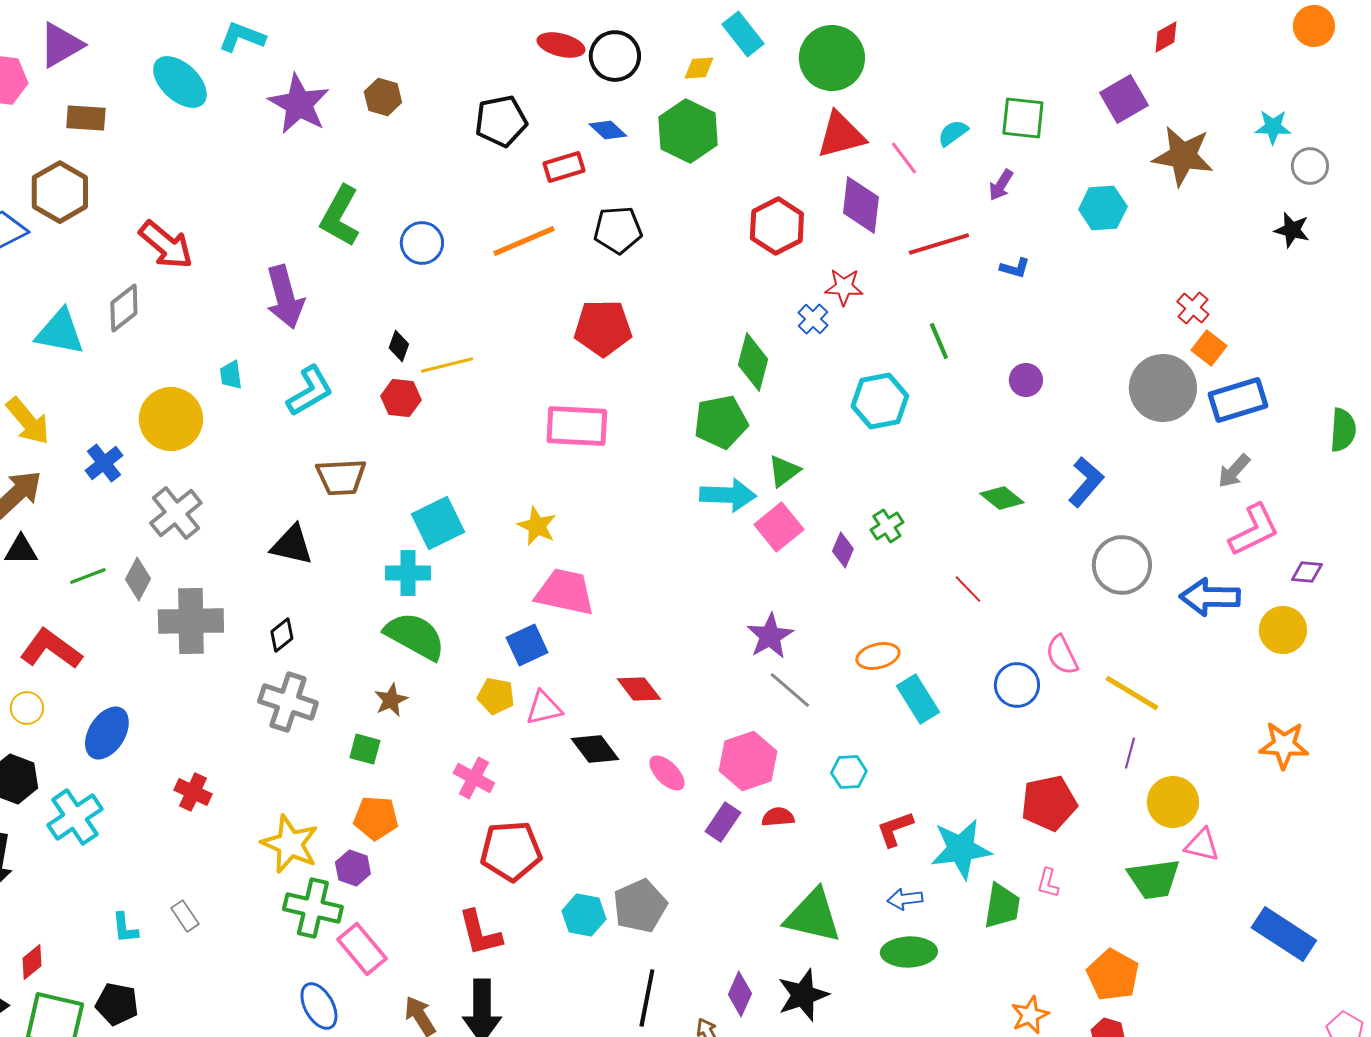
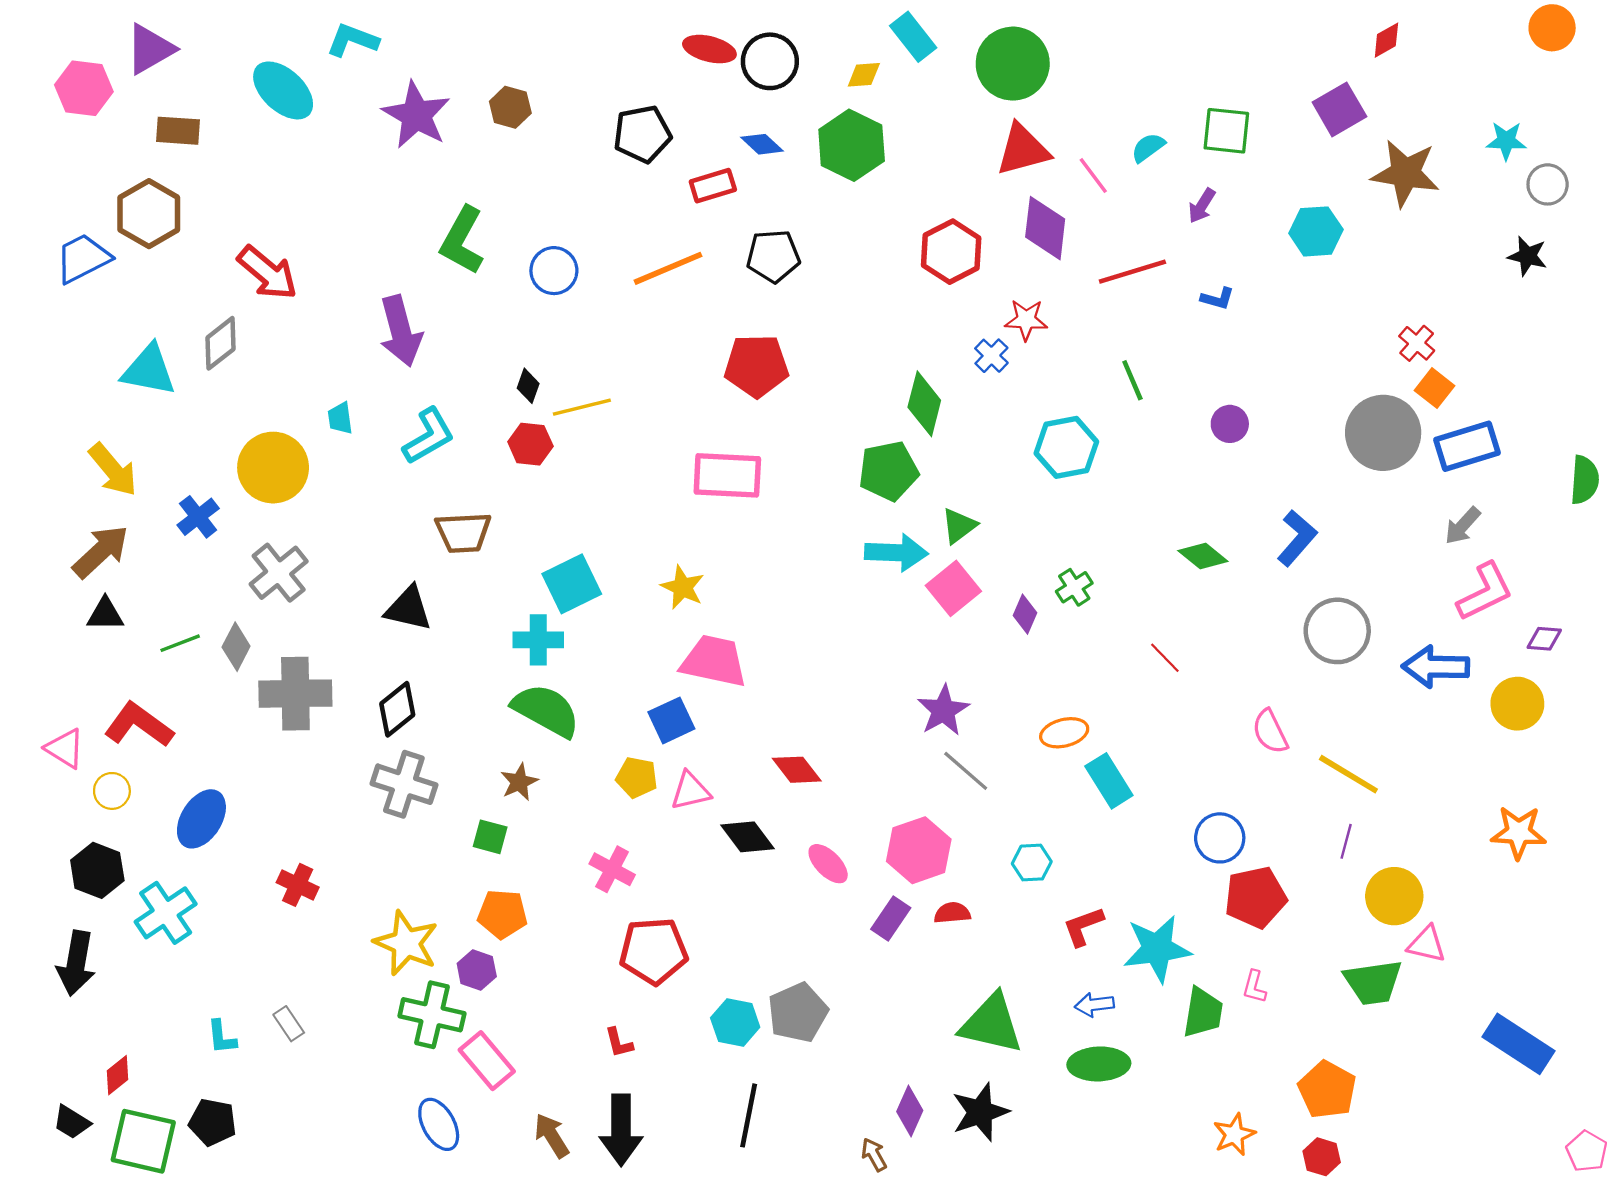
black diamond: (282, 635) -> (397, 709), size x1.4
blue circle: (1017, 685) -> (1220, 838), moved
red L-shape: (480, 933) -> (619, 1043), size x0.6
black line: (647, 998) -> (749, 1115), moved

